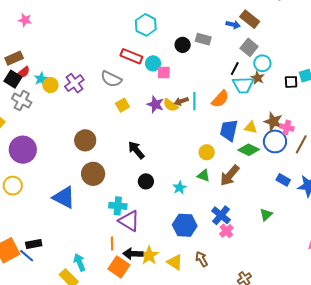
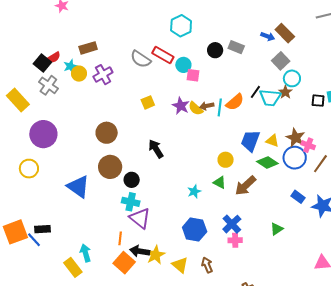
brown rectangle: (14, 58) -> (88, 48), moved
black line: (235, 69) -> (255, 92), moved
gray semicircle: (111, 79) -> (141, 59), moved
orange semicircle: (220, 99) -> (235, 102), moved
black circle: (146, 181) -> (132, 180), moved
pink cross: (226, 231) -> (235, 240), turned 32

